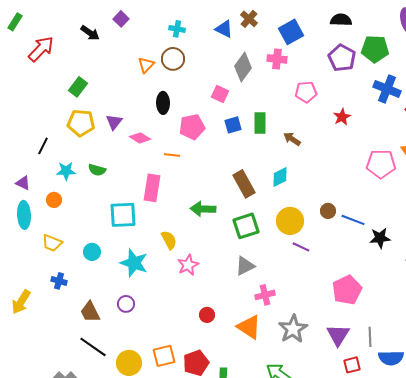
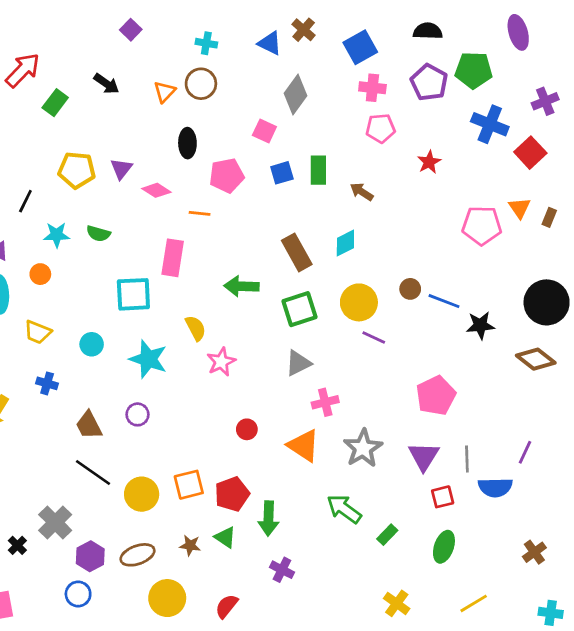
black arrow: (90, 33) -> (106, 84), moved
pink cross: (277, 59) -> (372, 88), moved
green rectangle: (78, 87) -> (55, 103), moved

